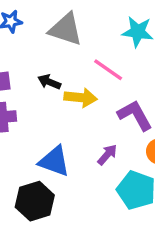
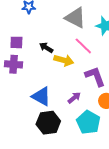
gray triangle: (66, 29) -> (75, 18), moved
black hexagon: (35, 201) -> (48, 123), moved

